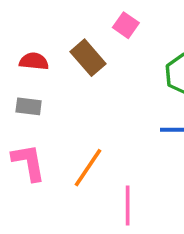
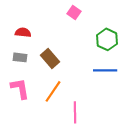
brown rectangle: (88, 58) -> (50, 58), moved

